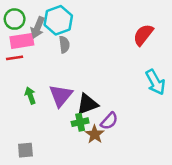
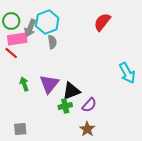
red semicircle: (143, 35) -> (102, 22), moved
red line: (15, 58) -> (11, 53), turned 48
brown star: (95, 134) -> (87, 129), moved

